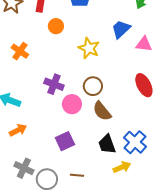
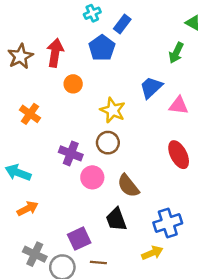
brown circle: (93, 86) -> (108, 143), moved
purple square: (65, 141) -> (79, 239), moved
blue cross: (135, 142) -> (168, 223), turned 30
black trapezoid: (107, 144) -> (116, 219), moved

